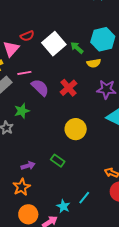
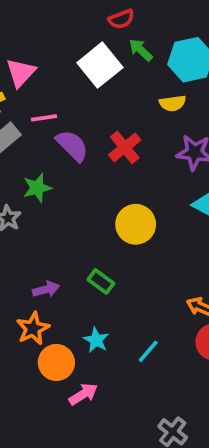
red semicircle: (27, 36) -> (121, 19), moved
green arrow: (77, 48) -> (141, 50), moved
cyan star: (63, 206) -> (96, 340), moved
orange circle: (28, 214) -> (56, 362), moved

